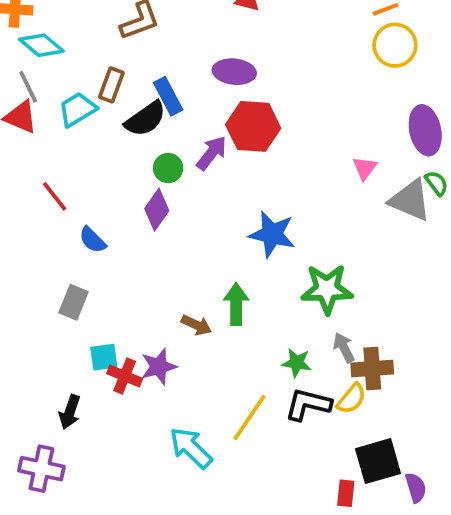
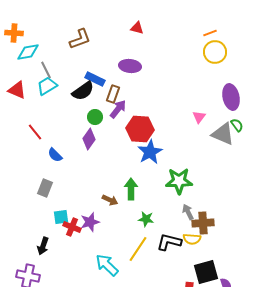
cyan diamond: (41, 45) -> (28, 52), turned -50
brown rectangle: (111, 85) -> (113, 94), moved
gray line: (28, 87) -> (46, 70), moved
blue rectangle: (168, 96) -> (95, 79), turned -36
red hexagon: (253, 126) -> (140, 129), moved
blue star: (272, 234) -> (150, 152), turned 30
green star: (297, 363) -> (146, 219), moved
yellow semicircle: (351, 399) -> (192, 239), turned 54

